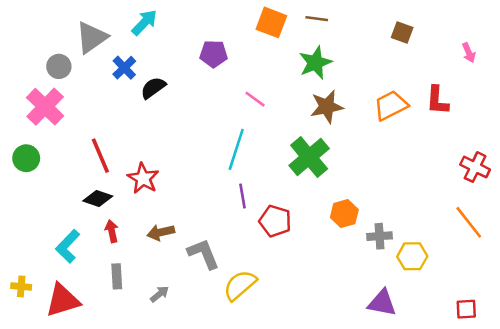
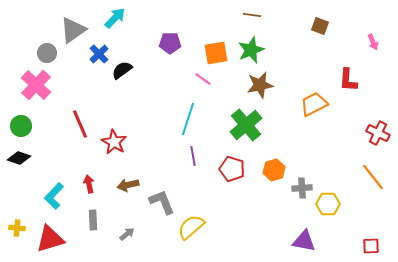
orange square: (271, 22) -> (216, 53), moved, turned -30
orange trapezoid: (391, 105) -> (314, 104), moved
black diamond: (98, 198) -> (19, 158), moved
red pentagon: (275, 221) -> (232, 169), moved

